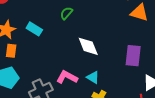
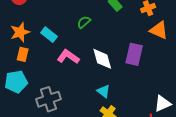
purple rectangle: (133, 56) -> (134, 54), moved
pink L-shape: (67, 77) -> (68, 57), moved

